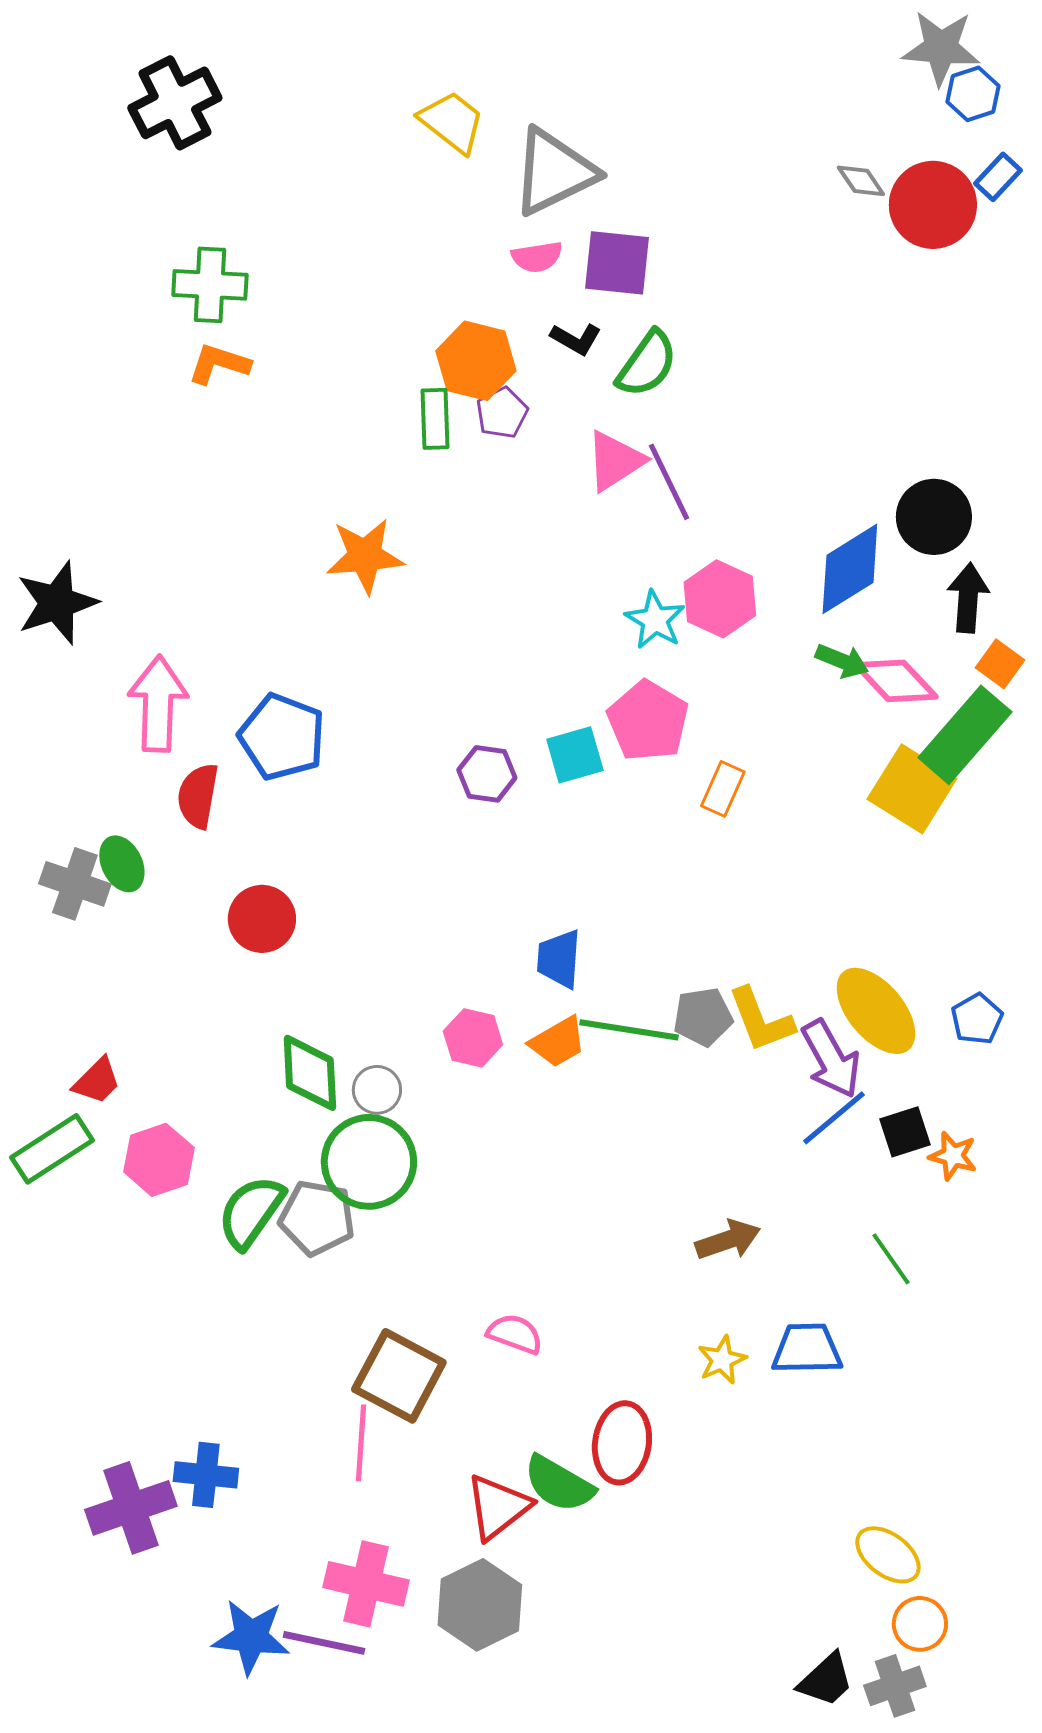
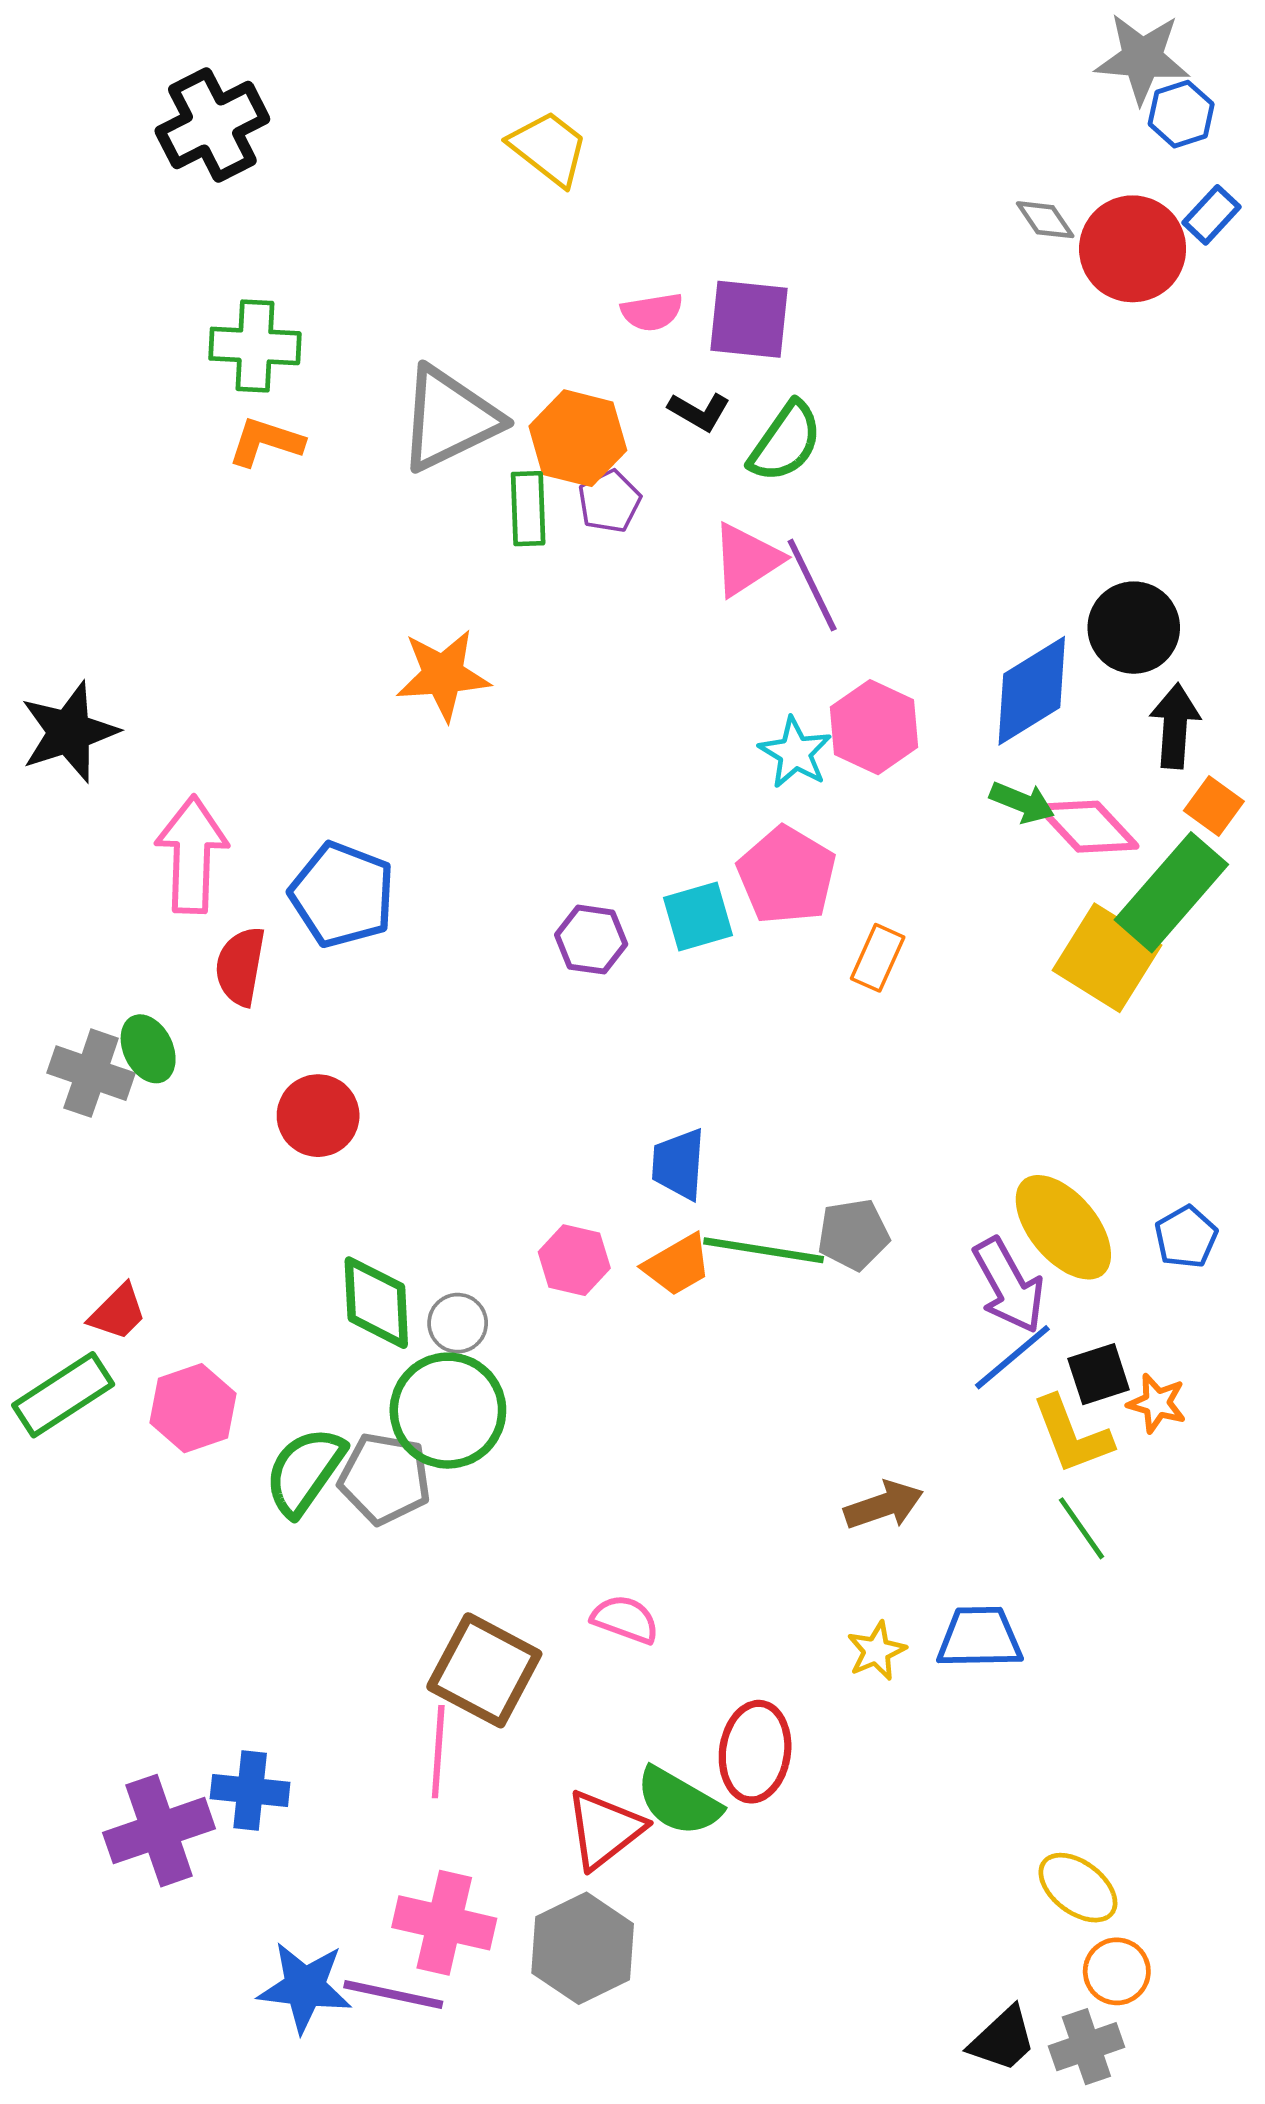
gray triangle: (554, 172) -> (449, 419), moved
yellow L-shape: (761, 1020) -> (1072, 1435), moved

